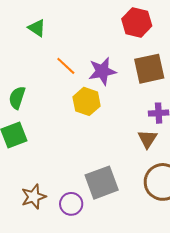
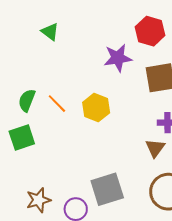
orange line: (66, 66) -> (57, 104), moved
purple star: (102, 71) -> (118, 58), moved

